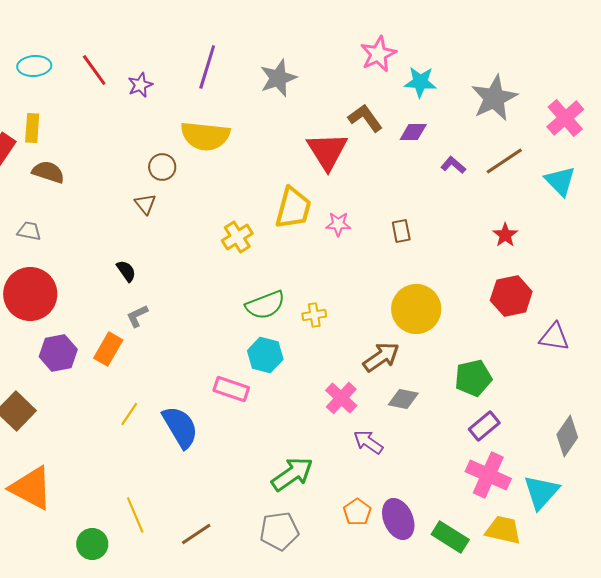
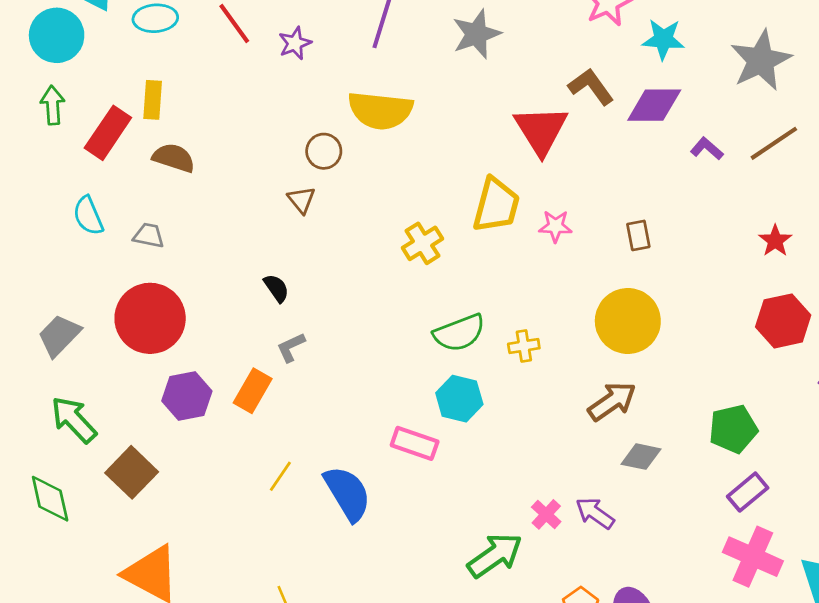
purple diamond: (413, 132) -> (654, 105), size x1.5
yellow circle: (416, 309) -> (628, 321), moved
pink cross: (341, 398) -> (546, 514), moved, size x0.7

